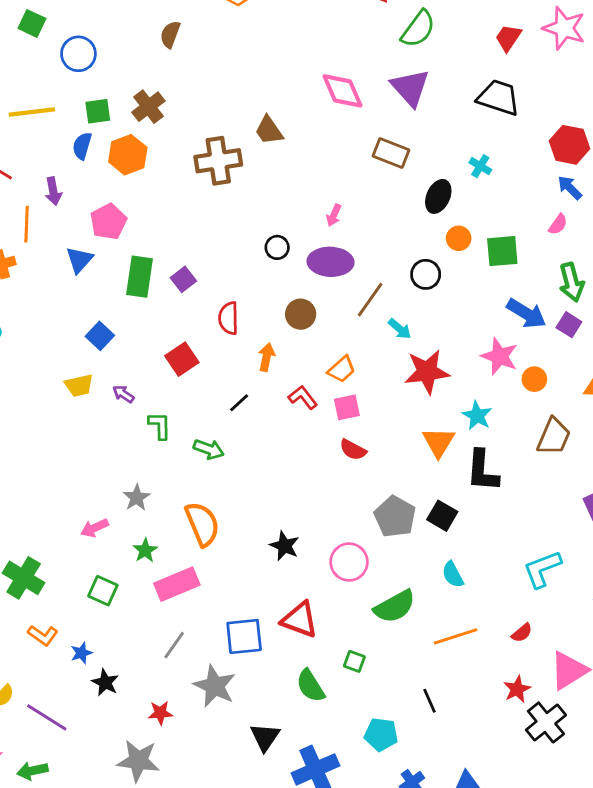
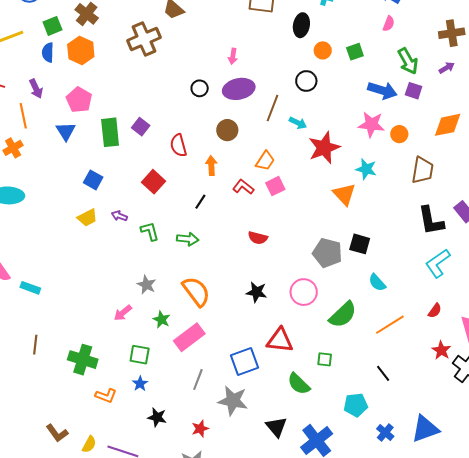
green square: (502, 251) -> (355, 52), size x0.7
red semicircle: (353, 450) -> (258, 238), moved
black L-shape: (482, 471) -> (431, 221), moved
blue star: (81, 653) -> (140, 384), moved

